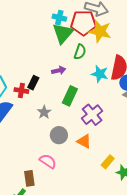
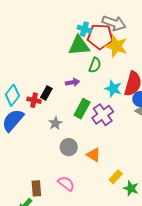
cyan cross: (59, 18) -> (84, 29), moved
green triangle: (63, 33) -> (79, 46), turned 40
purple cross: (92, 115) -> (103, 115), moved
pink semicircle: (48, 161) -> (66, 184), moved

